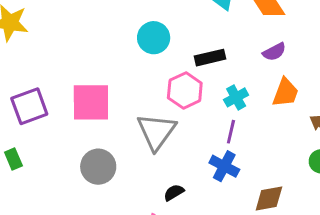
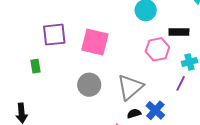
gray triangle: (156, 131) -> (130, 87), moved
blue cross: (224, 166) -> (155, 110), moved

